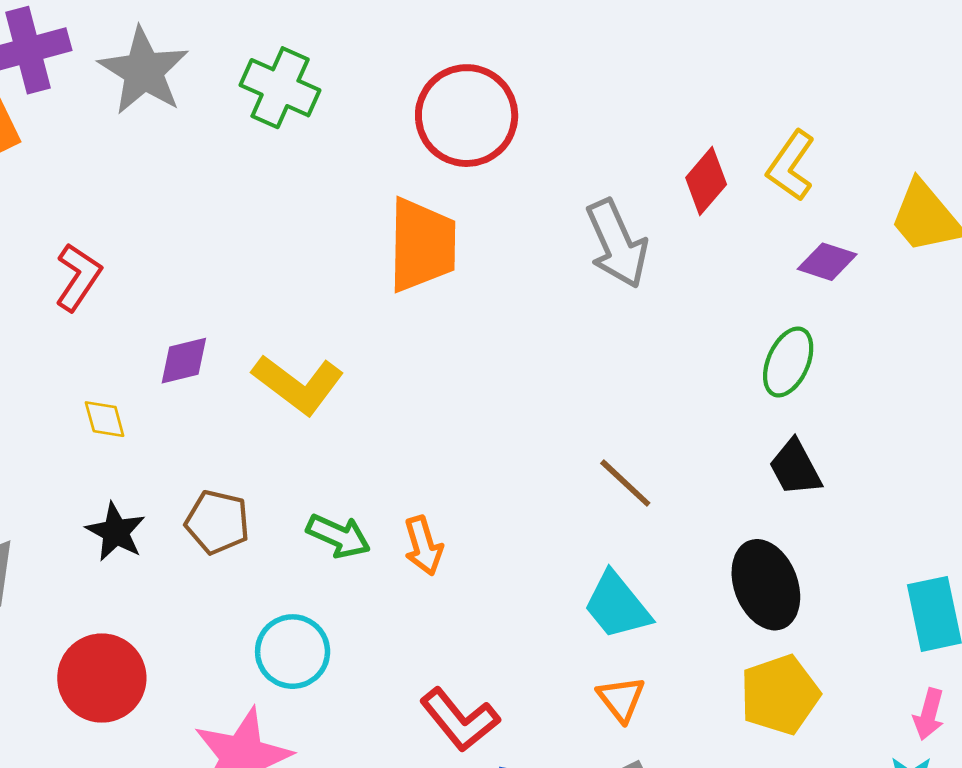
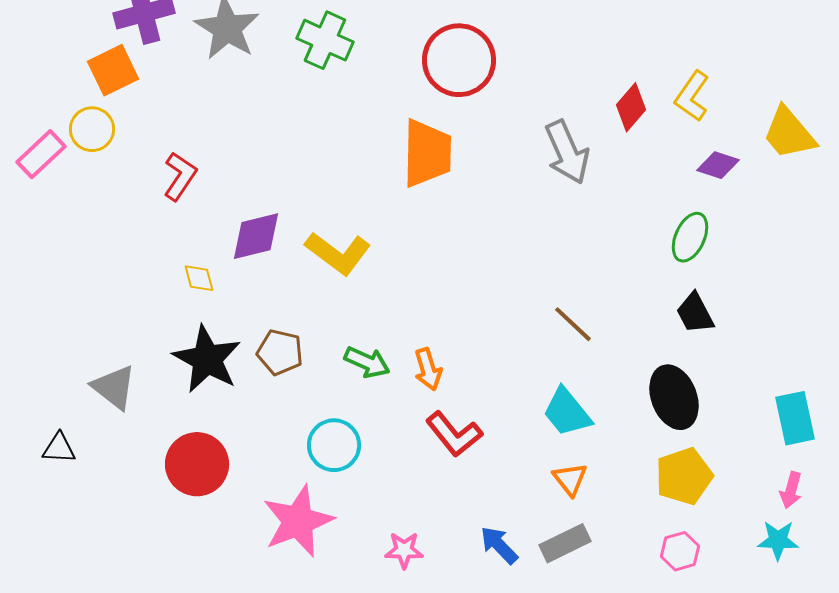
purple diamond: (184, 361) -> (256, 236), size x1.4
black star: (116, 532) -> (207, 359), size x1.6
red L-shape: (460, 720) -> (454, 434), moved

